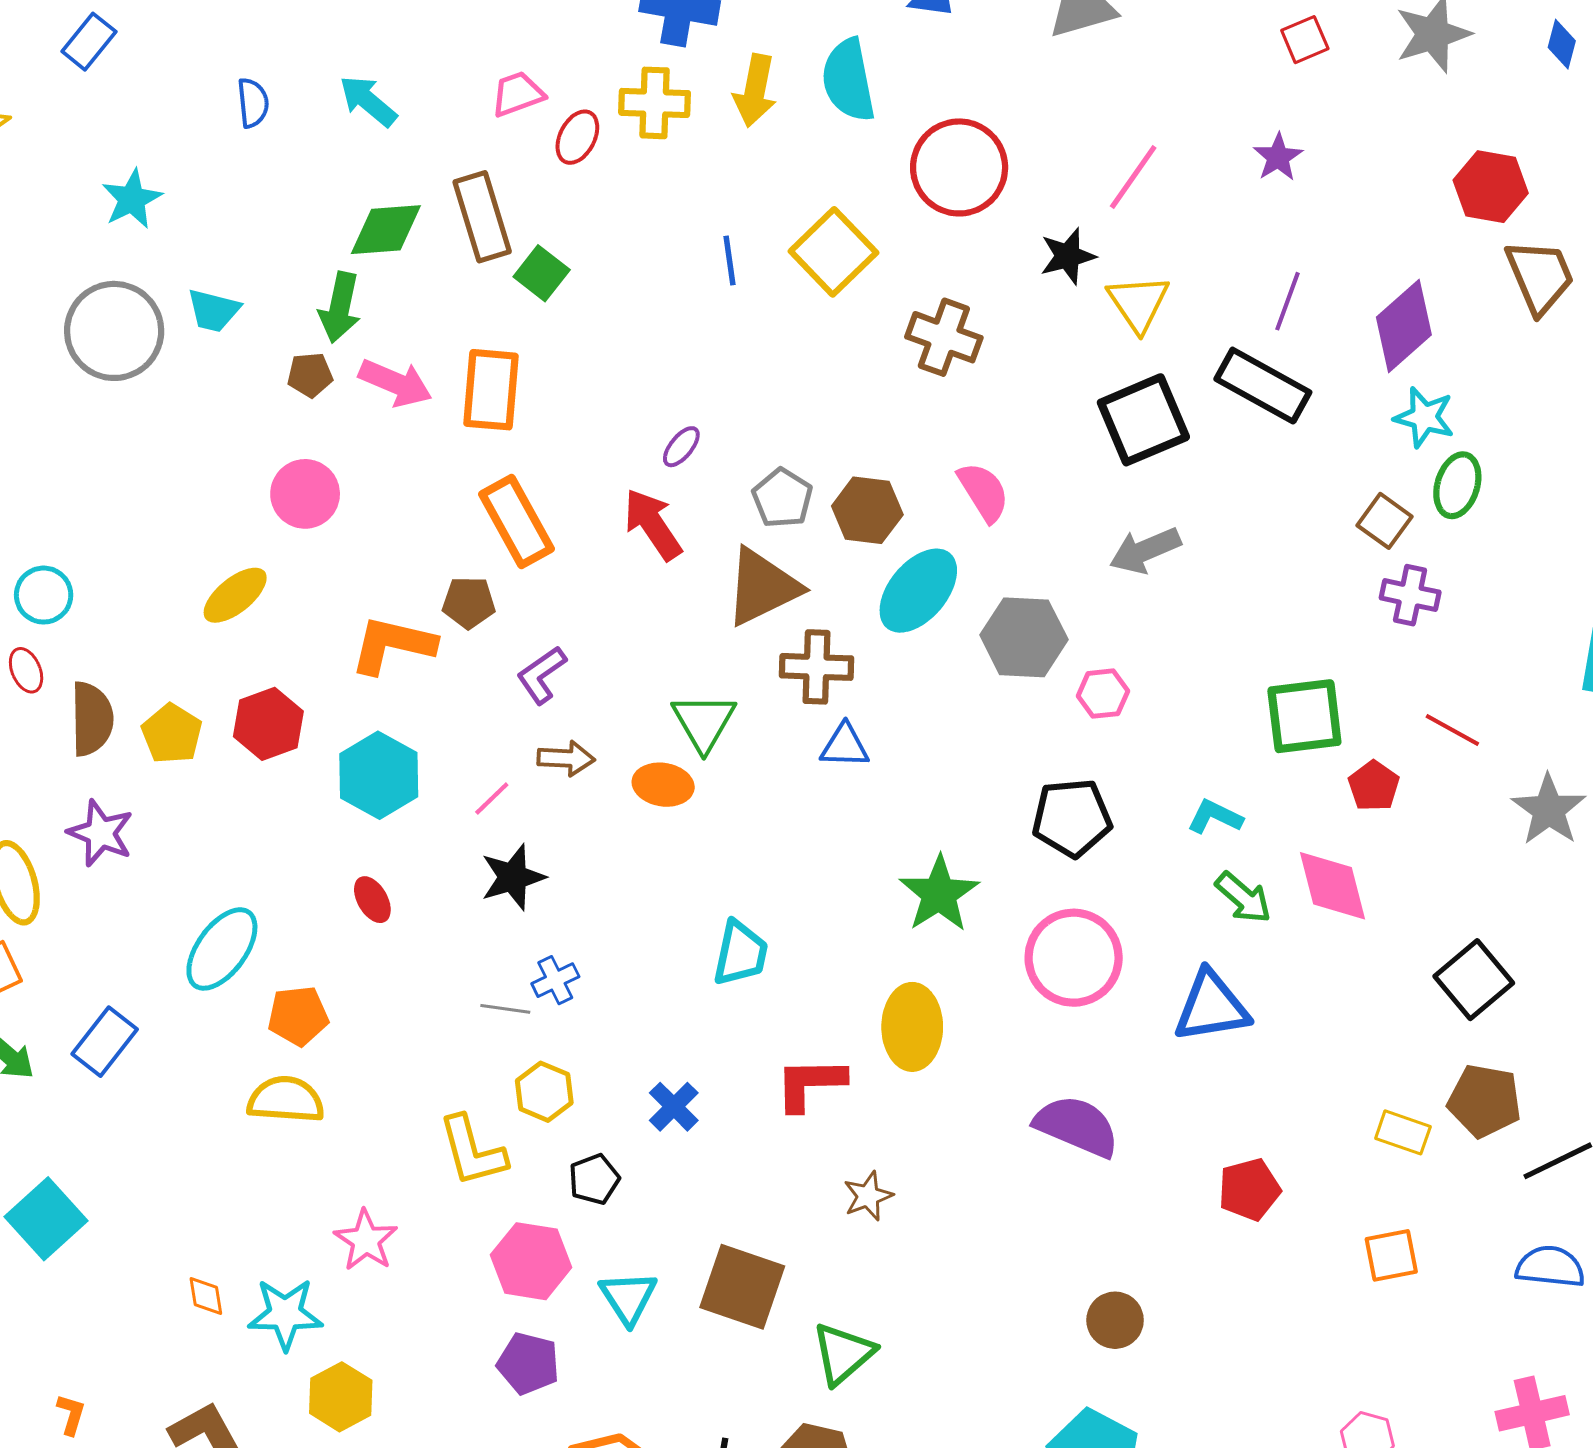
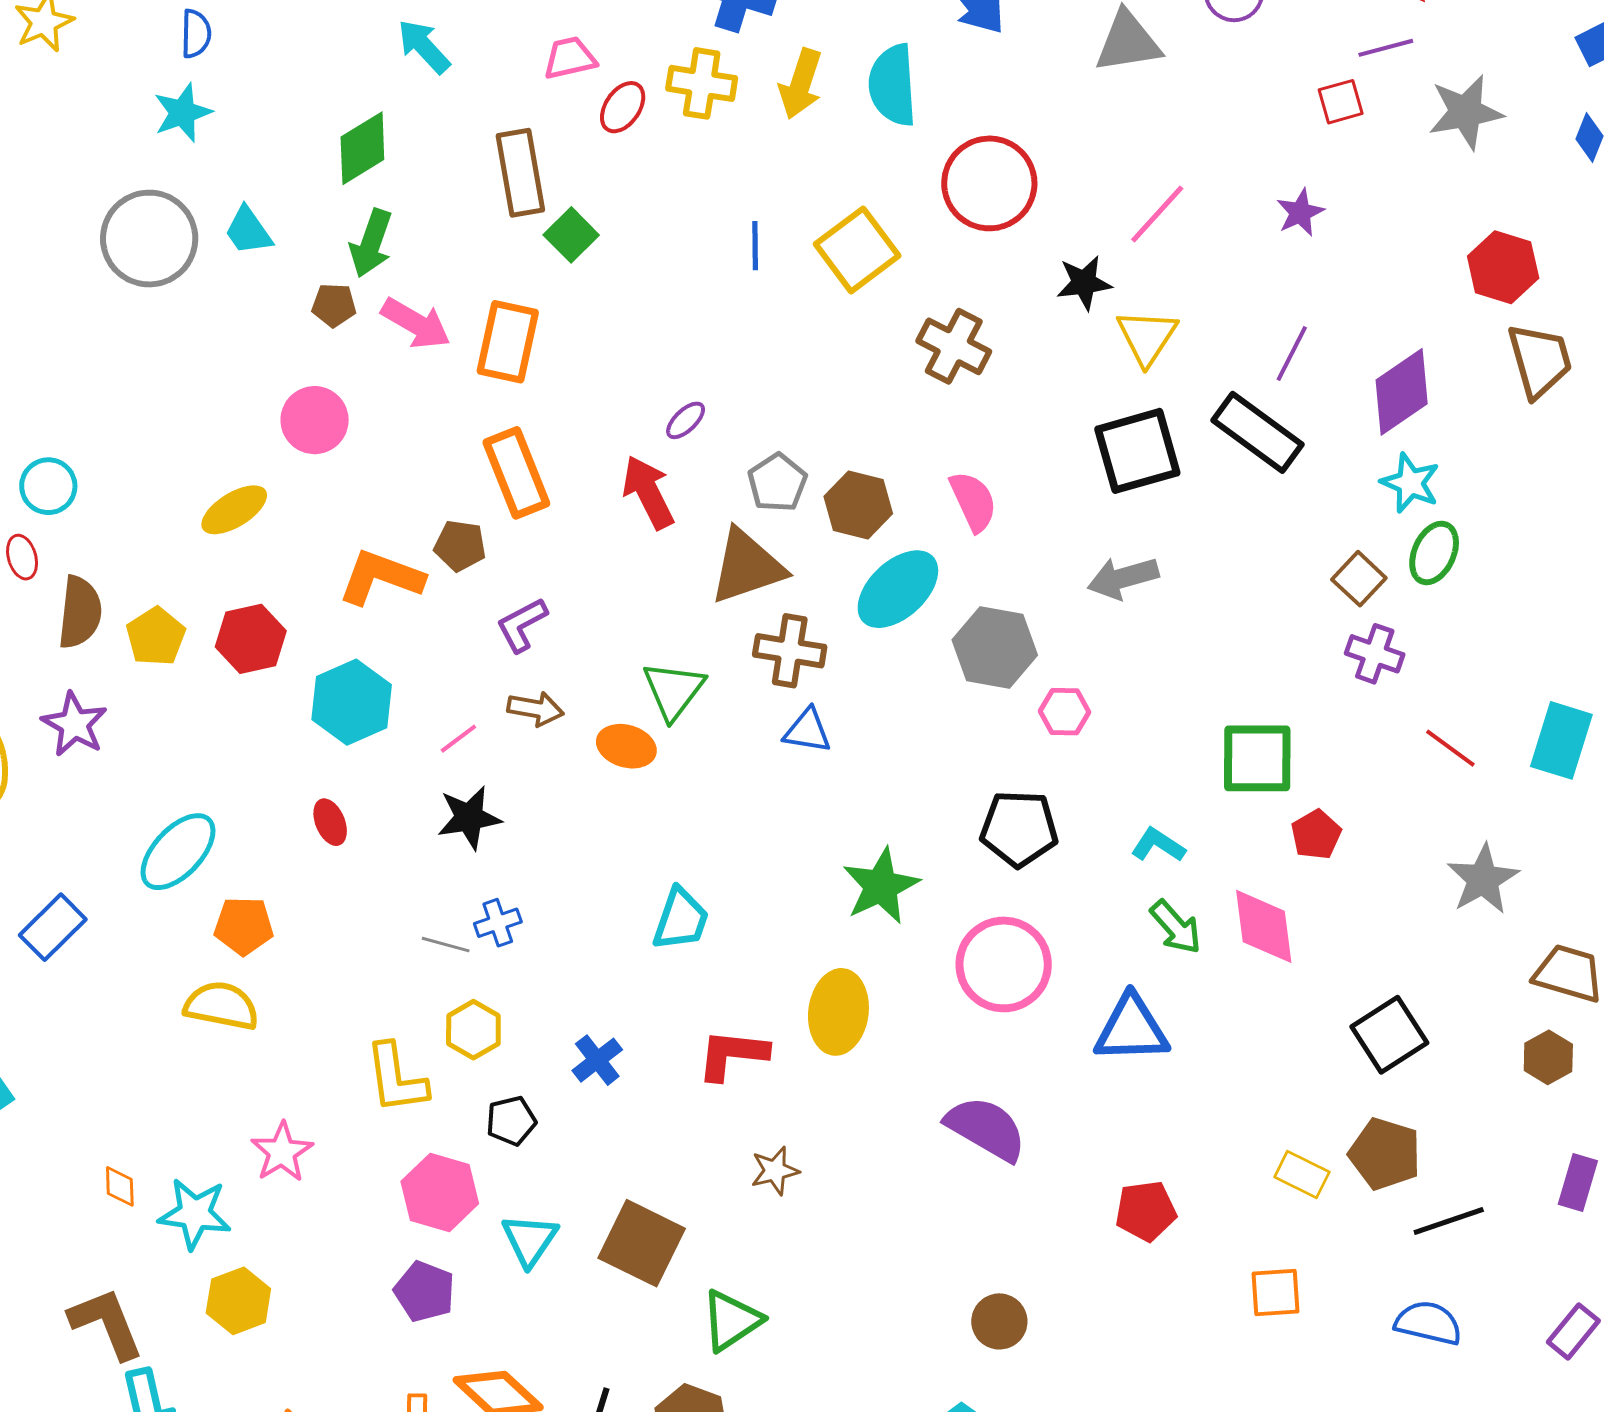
blue semicircle: (253, 103) -> (196, 34), moved
green diamond: (386, 230) -> (362, 148), moved, turned -34
cyan trapezoid: (214, 311) -> (248, 231), turned 34
red line: (1452, 730) -> (1450, 748), moved

